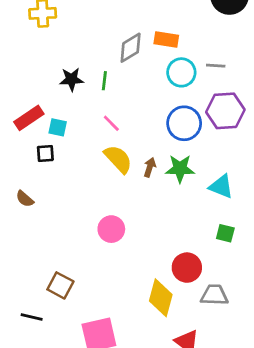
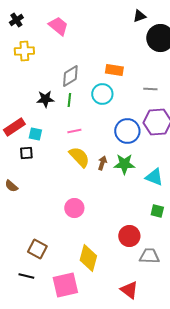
gray diamond: (131, 48) -> (70, 76), moved
cyan circle: (181, 72) -> (102, 94), moved
pink line: (111, 123) -> (74, 131), turned -56
yellow diamond: (161, 298) -> (88, 258), moved
black line: (32, 317) -> (26, 276), moved

